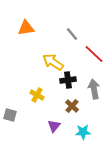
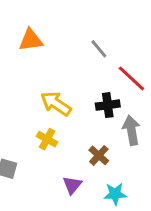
yellow arrow: (53, 62) -> (56, 104), moved
black cross: (68, 80) -> (108, 105), moved

